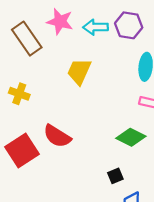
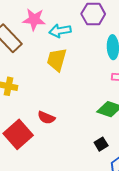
cyan arrow: (96, 27) -> (60, 31), moved
red semicircle: (57, 136) -> (46, 118), size x0.7

